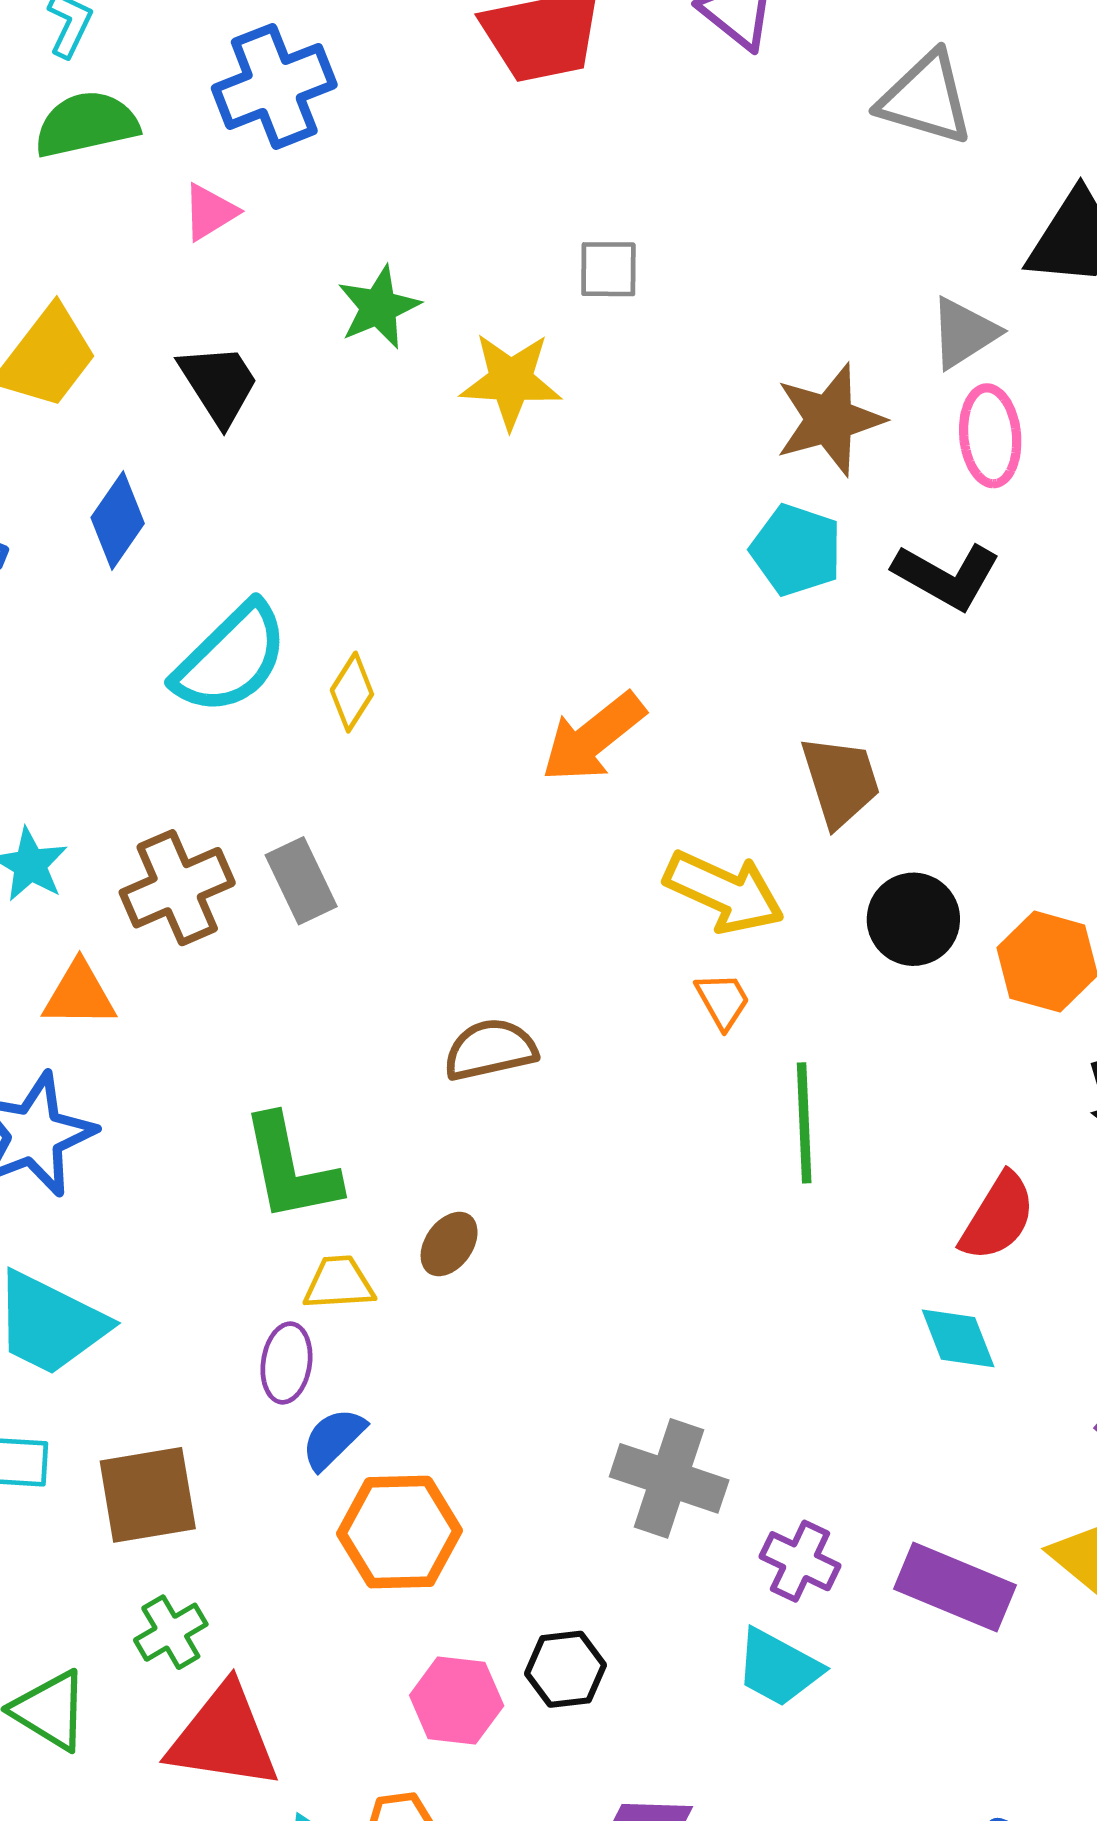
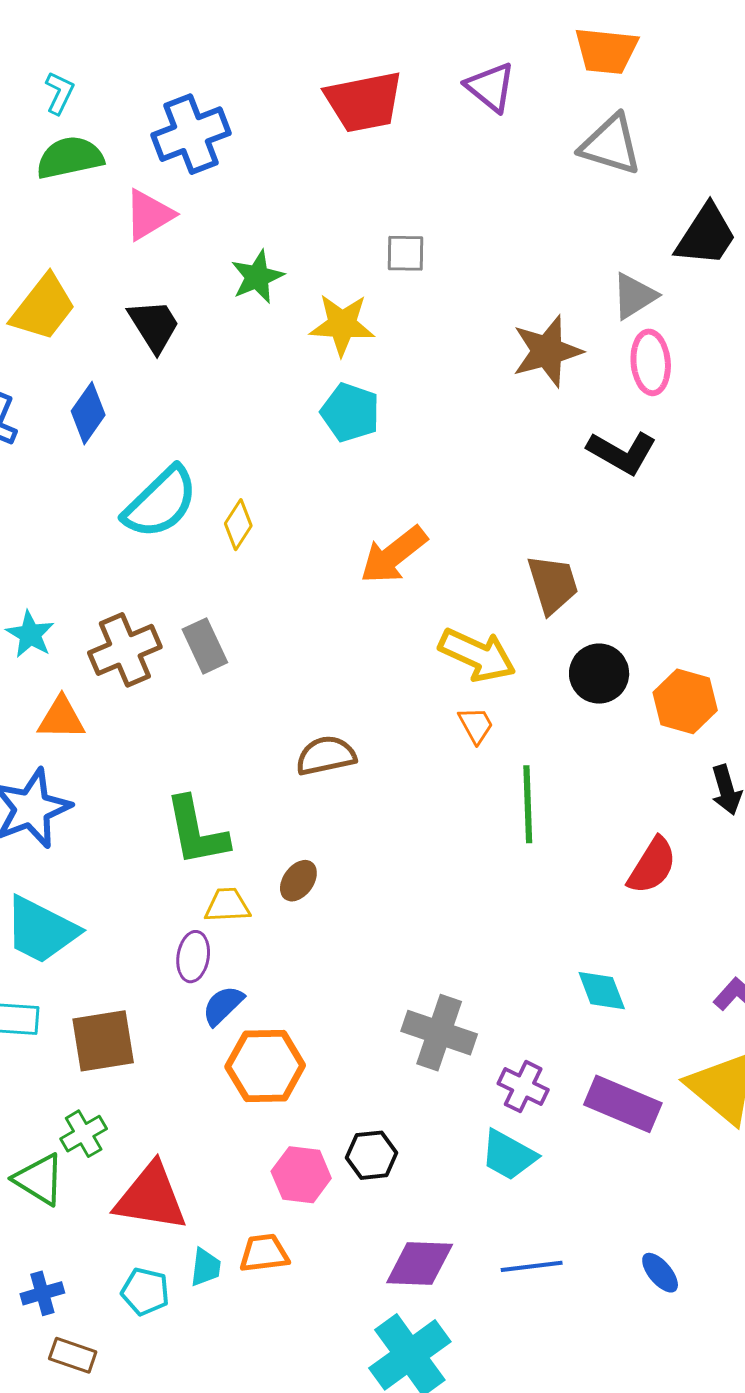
pink triangle: (210, 212) -> (149, 215), size x1.4
cyan pentagon: (796, 550) -> (350, 412), moved
cyan diamond: (958, 1338) -> (602, 991), moved
green cross: (171, 1632) -> (84, 1134), moved

